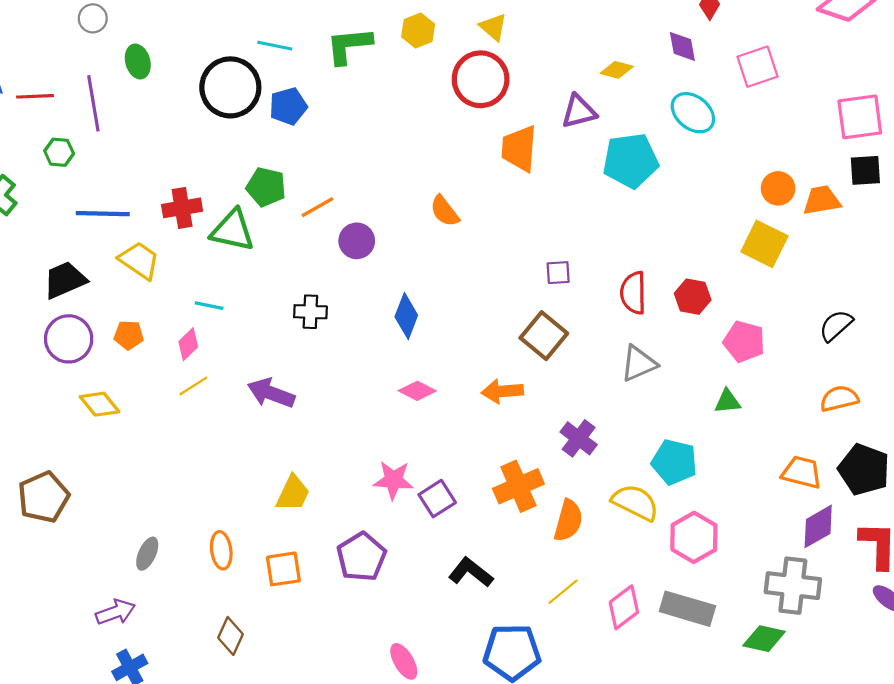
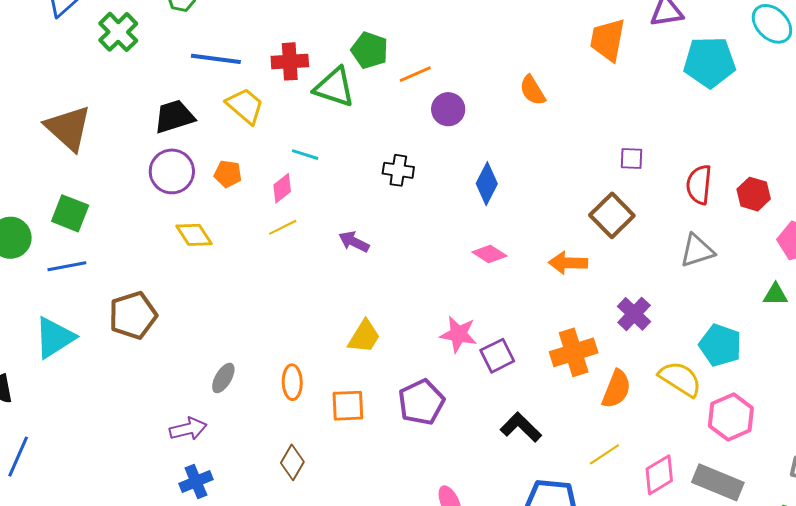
purple arrow: (271, 393) -> (354, 242), size x0.7

